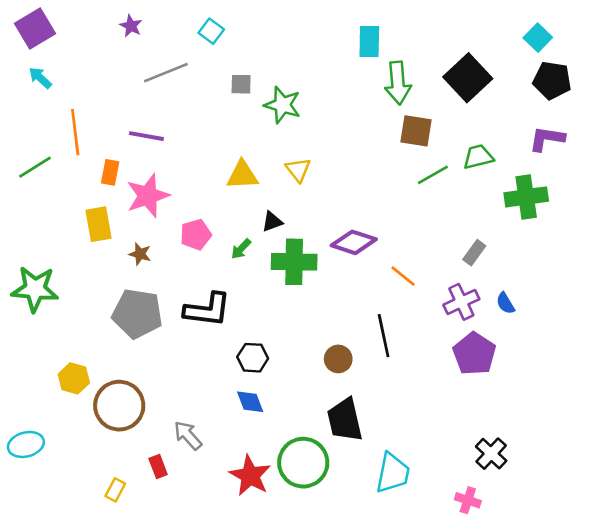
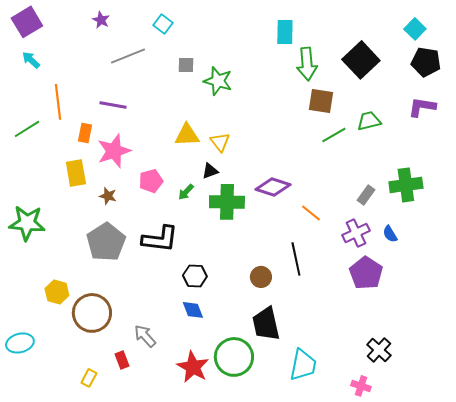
yellow triangle: (298, 170) -> (220, 142), moved
green cross: (526, 197) -> (406, 185), moved
gray pentagon: (137, 314) -> (106, 242), turned 30

